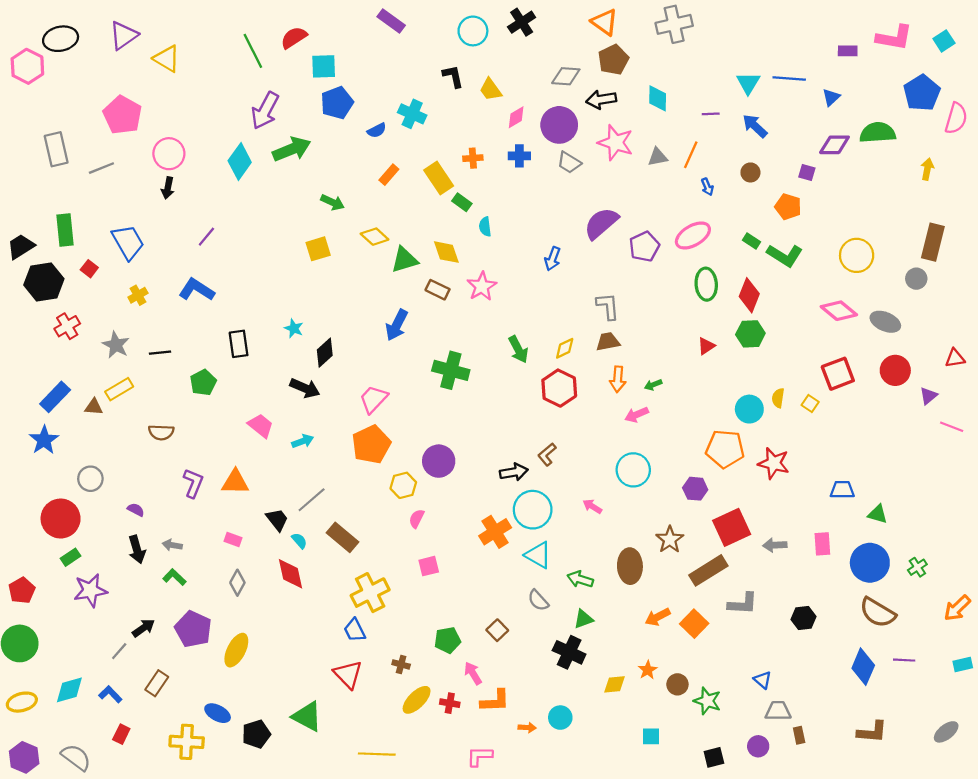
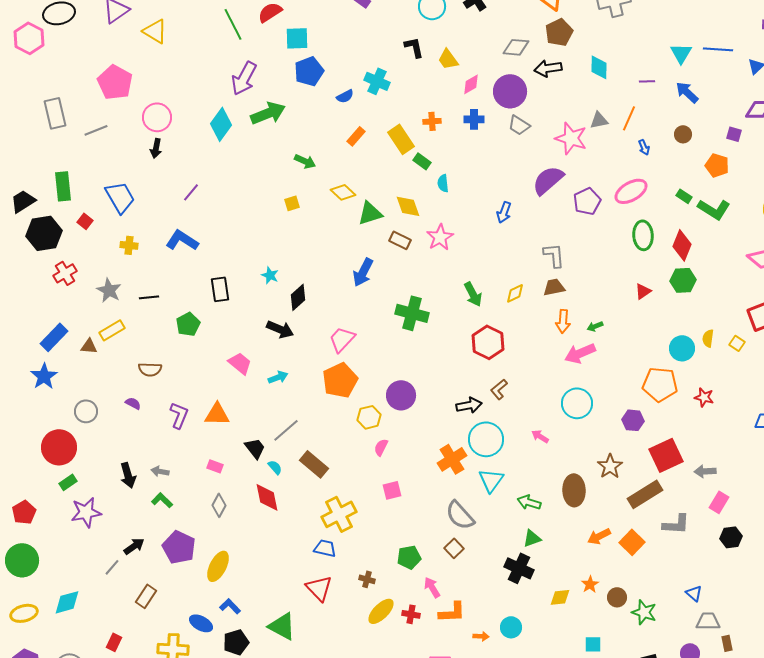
pink star: (616, 143) -> (571, 138), moved
yellow square: (318, 249) -> (292, 203), size x0.7
yellow cross: (138, 295) -> (129, 245), turned 36
red hexagon: (559, 388) -> (488, 342), moved
pink arrow: (637, 415) -> (580, 353), size x1.4
red star: (774, 463) -> (704, 397), size x0.7
purple semicircle: (136, 510) -> (133, 403), moved
pink rectangle: (822, 544) -> (719, 502), moved, turned 35
cyan triangle: (538, 555) -> (491, 480), turned 36
gray semicircle: (538, 600) -> (460, 515), moved, size x1.5
blue trapezoid: (355, 630) -> (325, 548), turned 130
blue L-shape: (110, 694) -> (230, 606), moved

